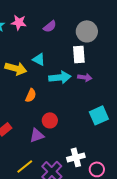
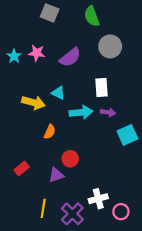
purple semicircle: (50, 26) -> (70, 57), size x1.5
gray circle: (87, 31) -> (110, 46), moved
cyan square: (99, 115) -> (127, 135), moved
yellow line: (25, 166) -> (43, 208), turned -42

